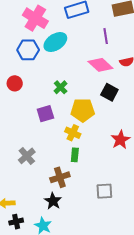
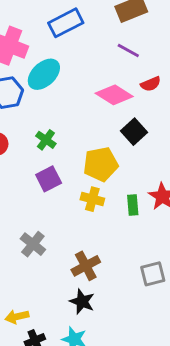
purple line: (106, 36) -> (128, 51), moved, turned -42
green cross: (61, 87) -> (46, 140), moved
black square: (109, 92) -> (134, 132), turned 30
green rectangle: (75, 155) -> (133, 205), moved

